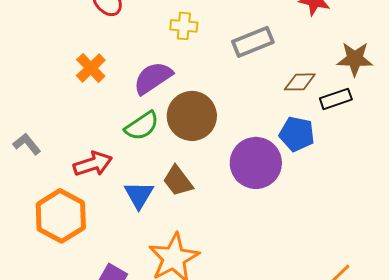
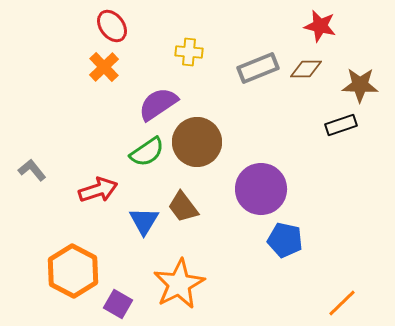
orange cross: (91, 68) -> (104, 67), moved
brown diamond: (300, 82) -> (306, 69), moved
blue pentagon: (297, 134) -> (285, 240), moved
orange hexagon: (61, 216) -> (73, 271), moved

